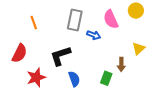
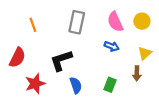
yellow circle: (136, 11) -> (142, 21), moved
blue arrow: (94, 35) -> (112, 46), moved
brown arrow: (121, 64) -> (137, 73), moved

